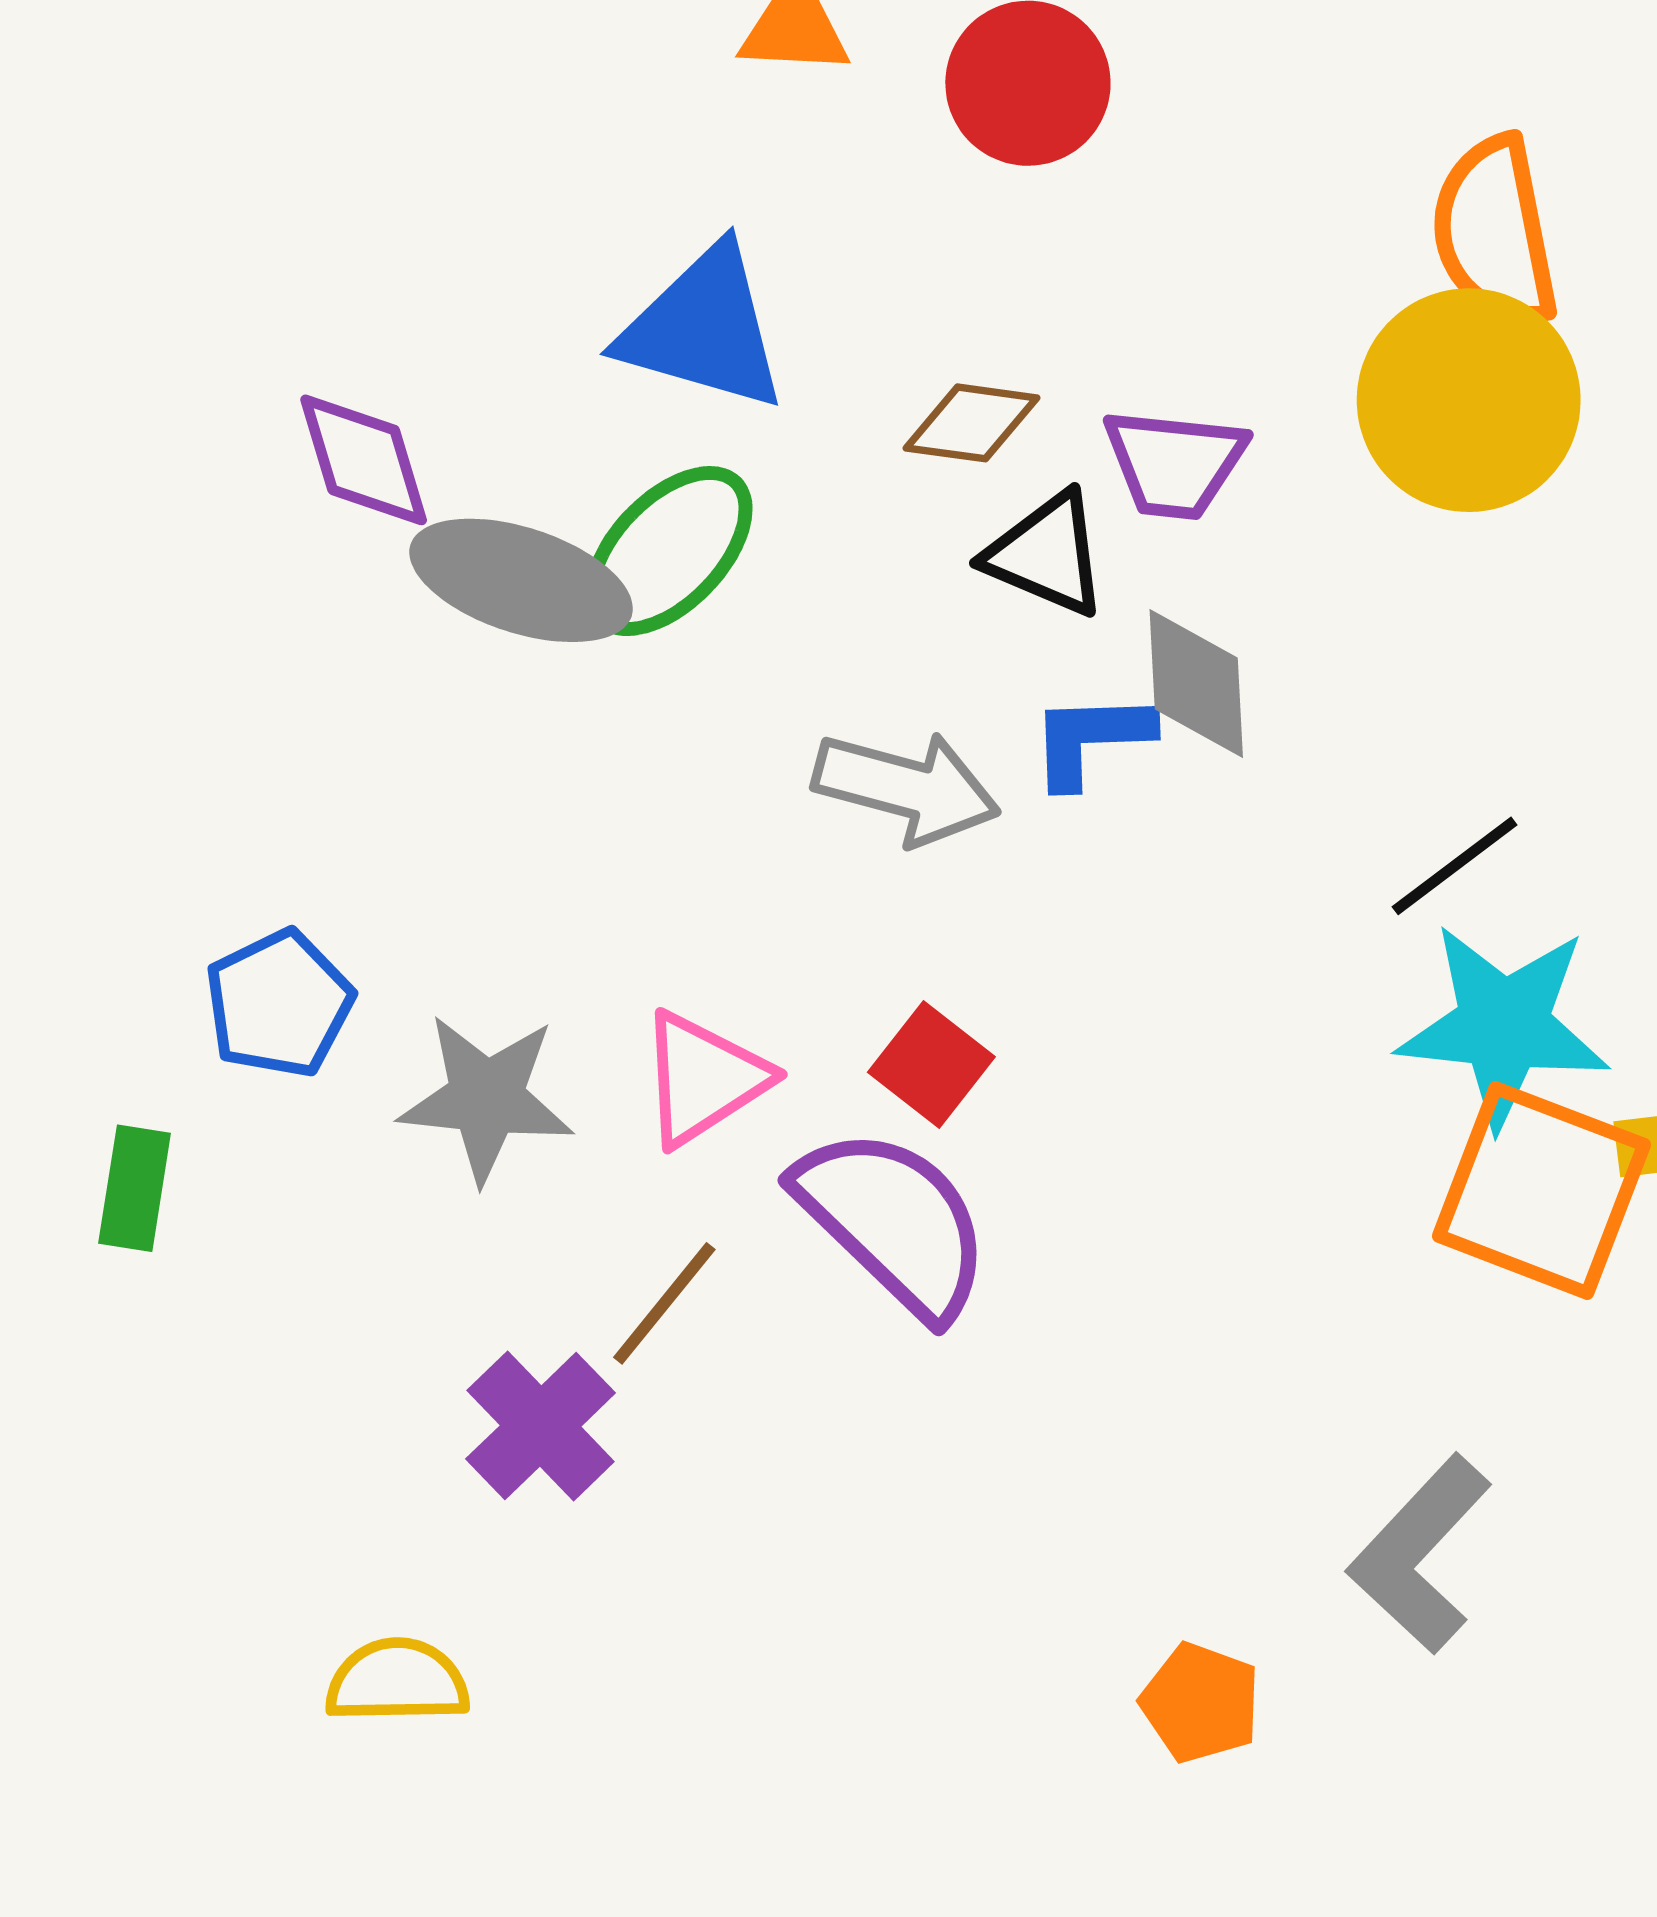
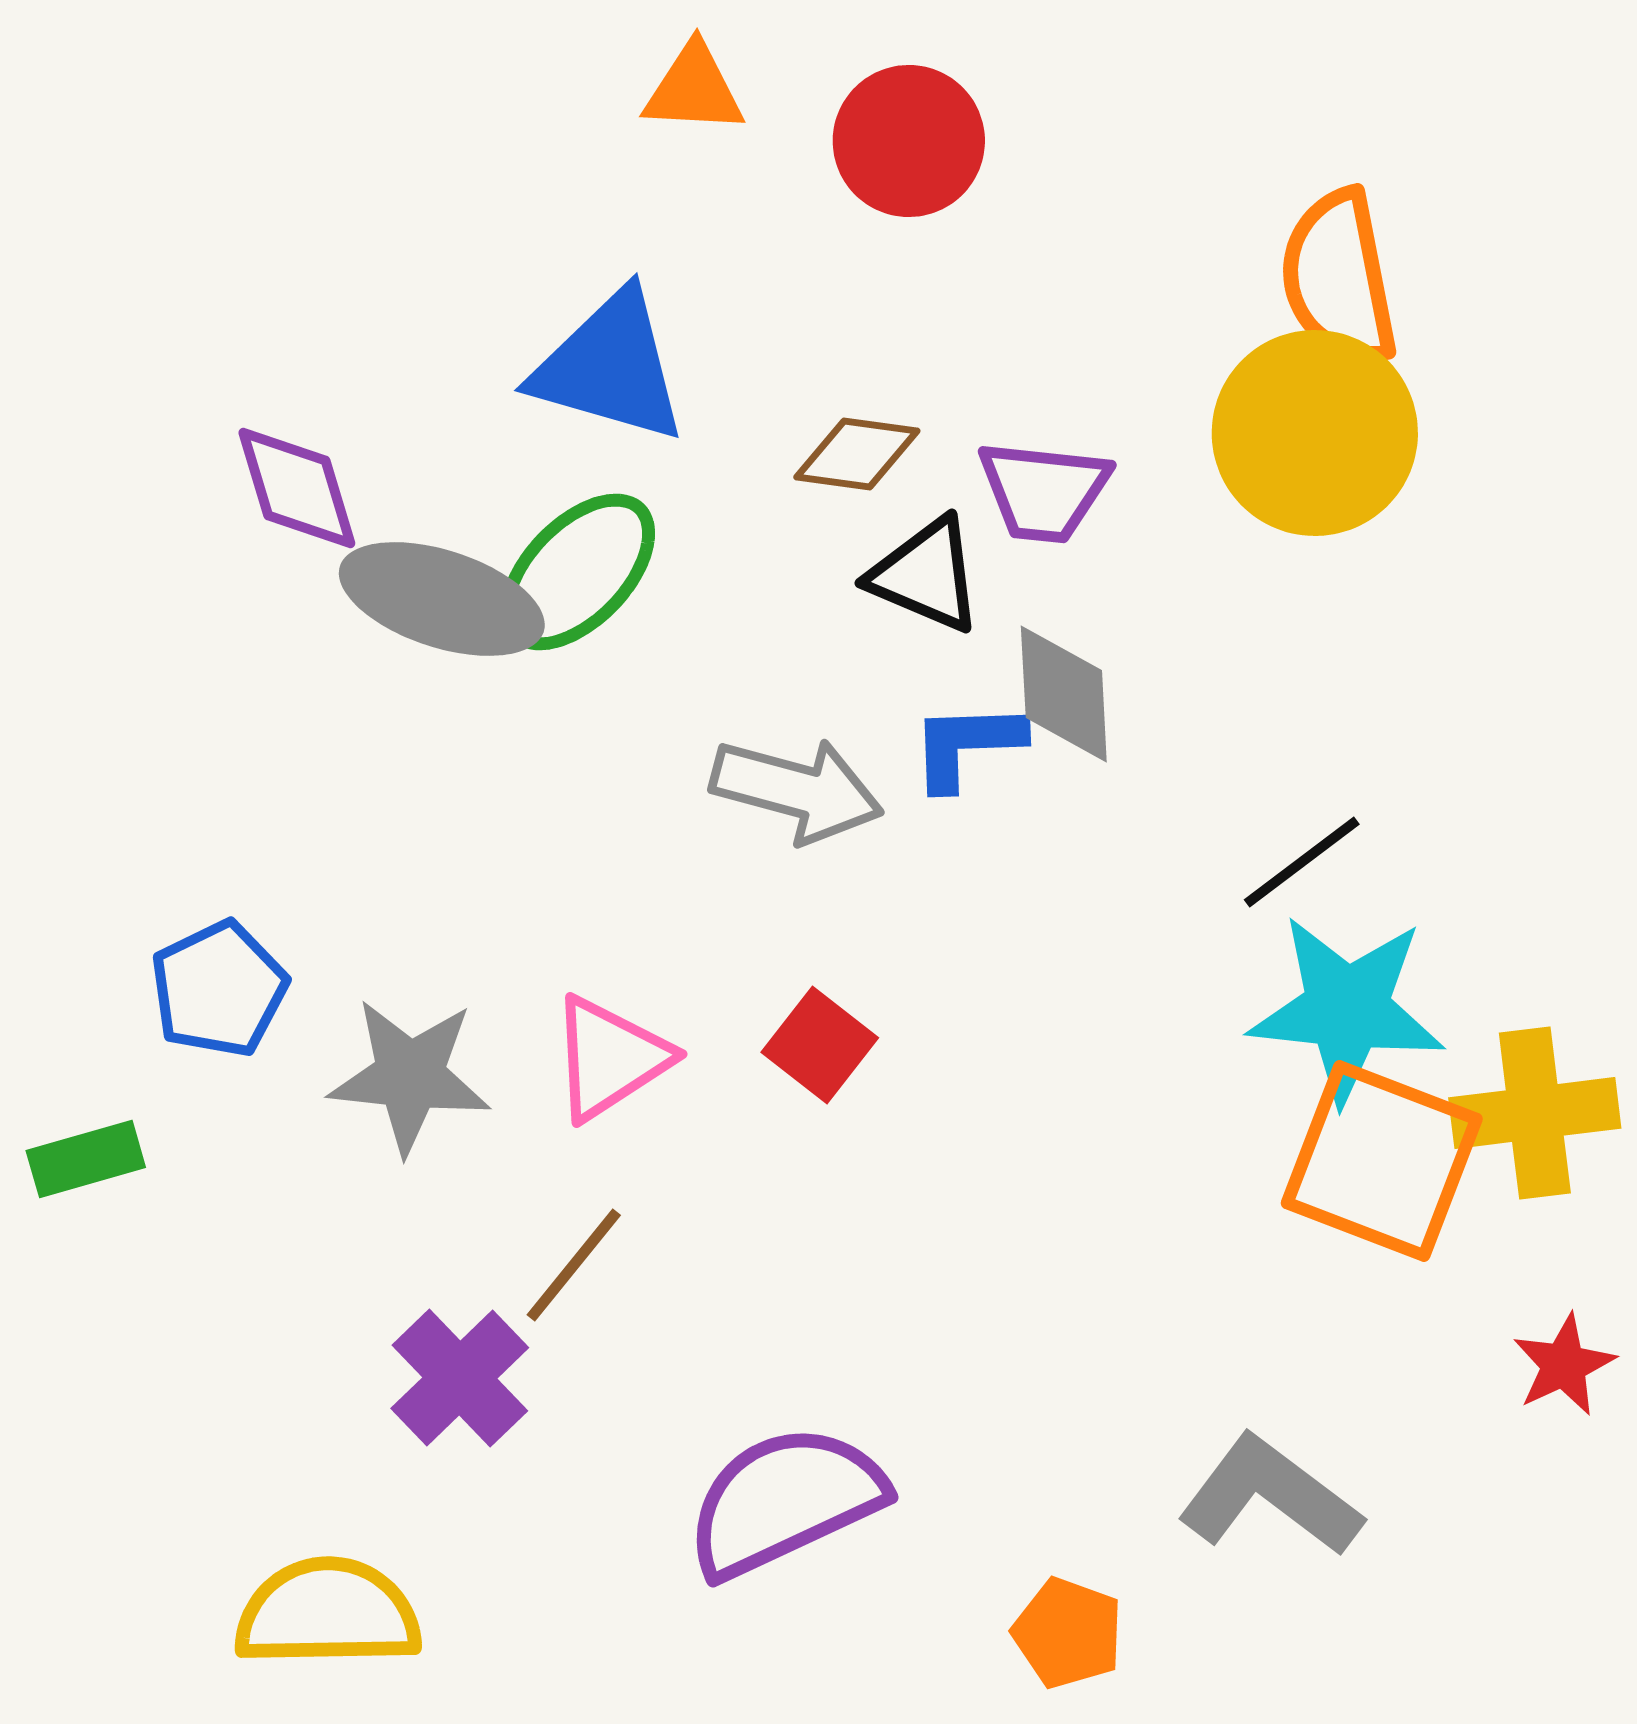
green rectangle: (135, 1188) -> (86, 1159), turned 65
purple semicircle: (893, 1222) -> (785, 1501), moved, turned -69
gray L-shape: (1420, 1554) -> (1270, 1496), turned 84
yellow semicircle: (397, 1681) -> (328, 1613), size x1.4

